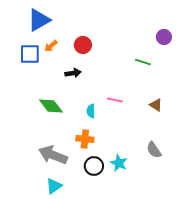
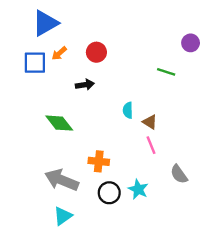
pink line: (115, 100) -> (151, 145), moved, turned 56
brown triangle: (156, 105) -> (150, 122), moved
cyan semicircle: (91, 111) -> (128, 110), moved

